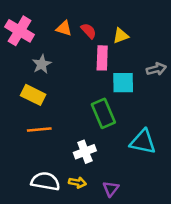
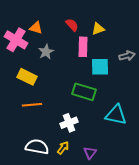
orange triangle: (64, 28) -> (36, 28), moved
pink cross: (20, 31) -> (16, 40), moved
gray star: (42, 64) -> (46, 52), moved
green rectangle: (103, 113) -> (84, 92), turned -50
yellow arrow: (77, 183) -> (63, 148), turned -64

